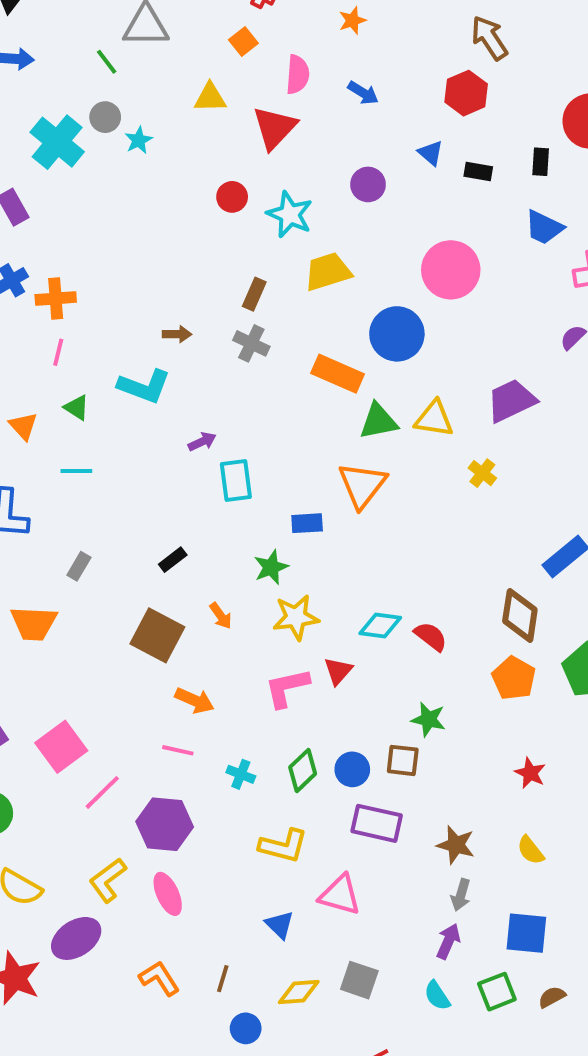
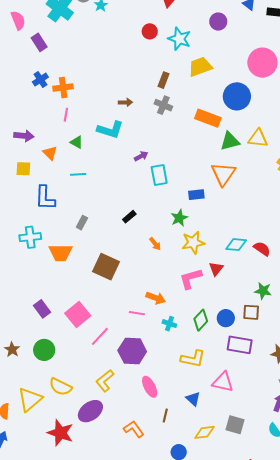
brown square: (157, 635) -> (106, 267), moved
orange arrow: (195, 700) -> (156, 298), moved
pink ellipse: (168, 894) -> (150, 387), moved
brown line: (223, 979) -> (165, 416), moved

